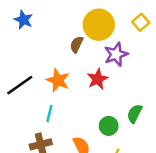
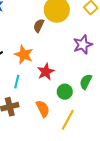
purple star: (116, 54) -> (83, 45), moved
red star: (98, 79) -> (46, 72), moved

